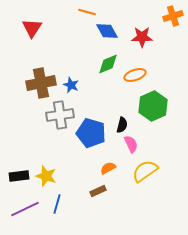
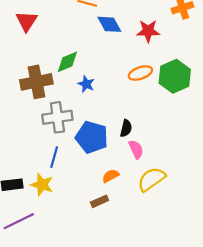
green diamond: (108, 64) -> (67, 62), moved
blue star: (71, 85) -> (86, 84), moved
green hexagon: (153, 106) -> (175, 76), moved
blue line: (57, 204) -> (54, 157), moved

